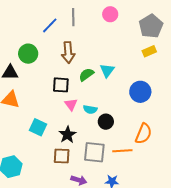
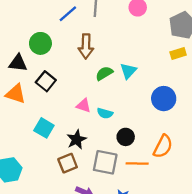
black square: (61, 85) -> (46, 81), moved, turned 30
pink triangle: (71, 104) -> (84, 106), turned -40
black circle: (106, 122) -> (126, 137), moved
brown square: (62, 156) -> (68, 163), turned -30

